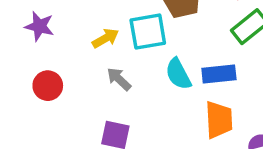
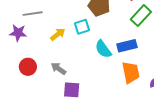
cyan square: (148, 32) -> (82, 27), size x0.7
gray arrow: (119, 79) -> (58, 69), moved

